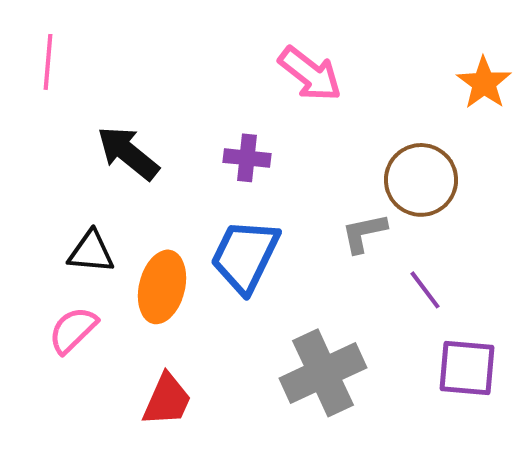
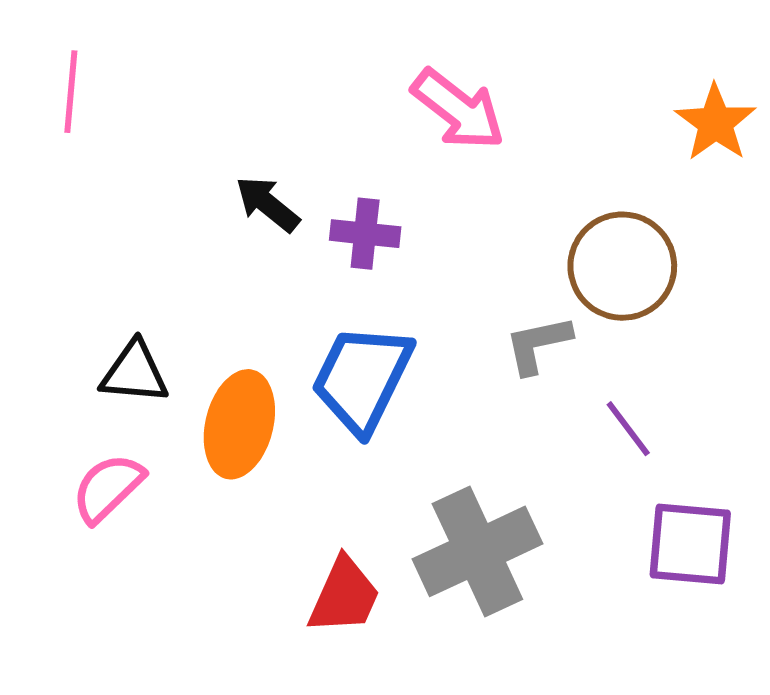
black arrow: (128, 153) -> (267, 204), moved, size x0.7
red trapezoid: (167, 400) -> (344, 596), moved

